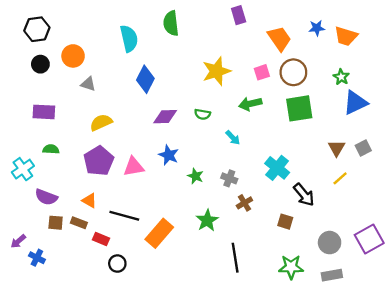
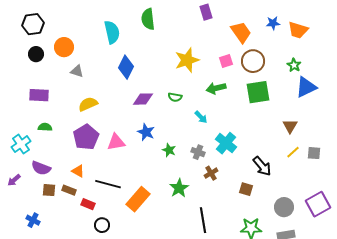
gray square: (363, 148) -> (314, 153), moved, turned 32
cyan cross: (277, 168) -> (226, 143), moved
purple arrow: (18, 241) -> (14, 180), moved

